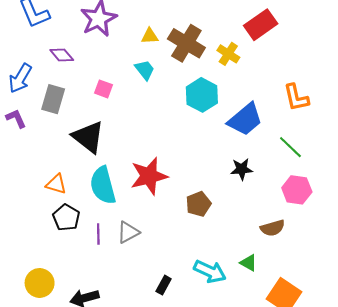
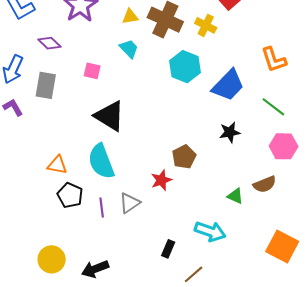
black triangle: (88, 137) -> (110, 116), moved
red star: (149, 176) -> (161, 180), moved, size x0.6
brown pentagon: (198, 204) -> (184, 157), moved
green triangle: (249, 263) -> (235, 196), moved

